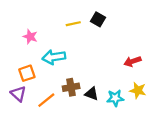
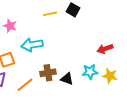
cyan star: (115, 98) -> (90, 72), moved

